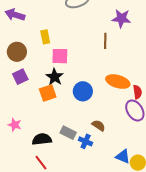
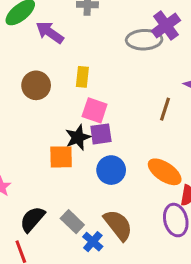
purple square: (20, 77) -> (101, 134), moved
brown semicircle: (99, 126) -> (118, 225), size x1.6
black semicircle: (42, 139) -> (32, 219), turned -60

